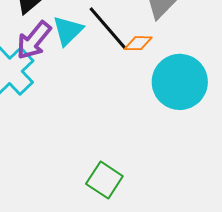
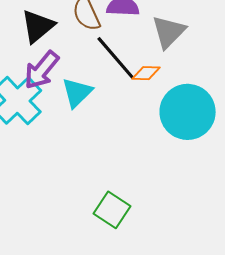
cyan triangle: (68, 31) -> (77, 93), moved

